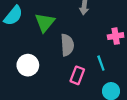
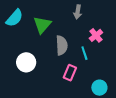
pink cross: (116, 36) -> (96, 35), moved, turned -32
cyan line: (101, 63) -> (84, 53), moved

